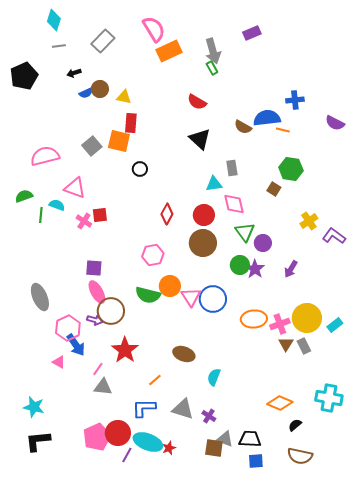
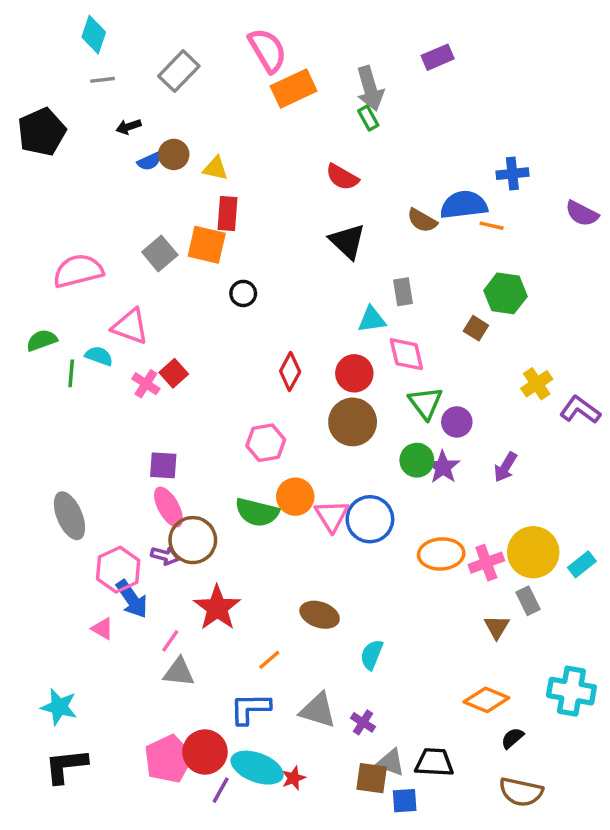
red square: (100, 215) -> (174, 373), turned -35
brown triangle: (286, 344) -> (497, 627), moved
blue square: (256, 461) -> (405, 801), moved

